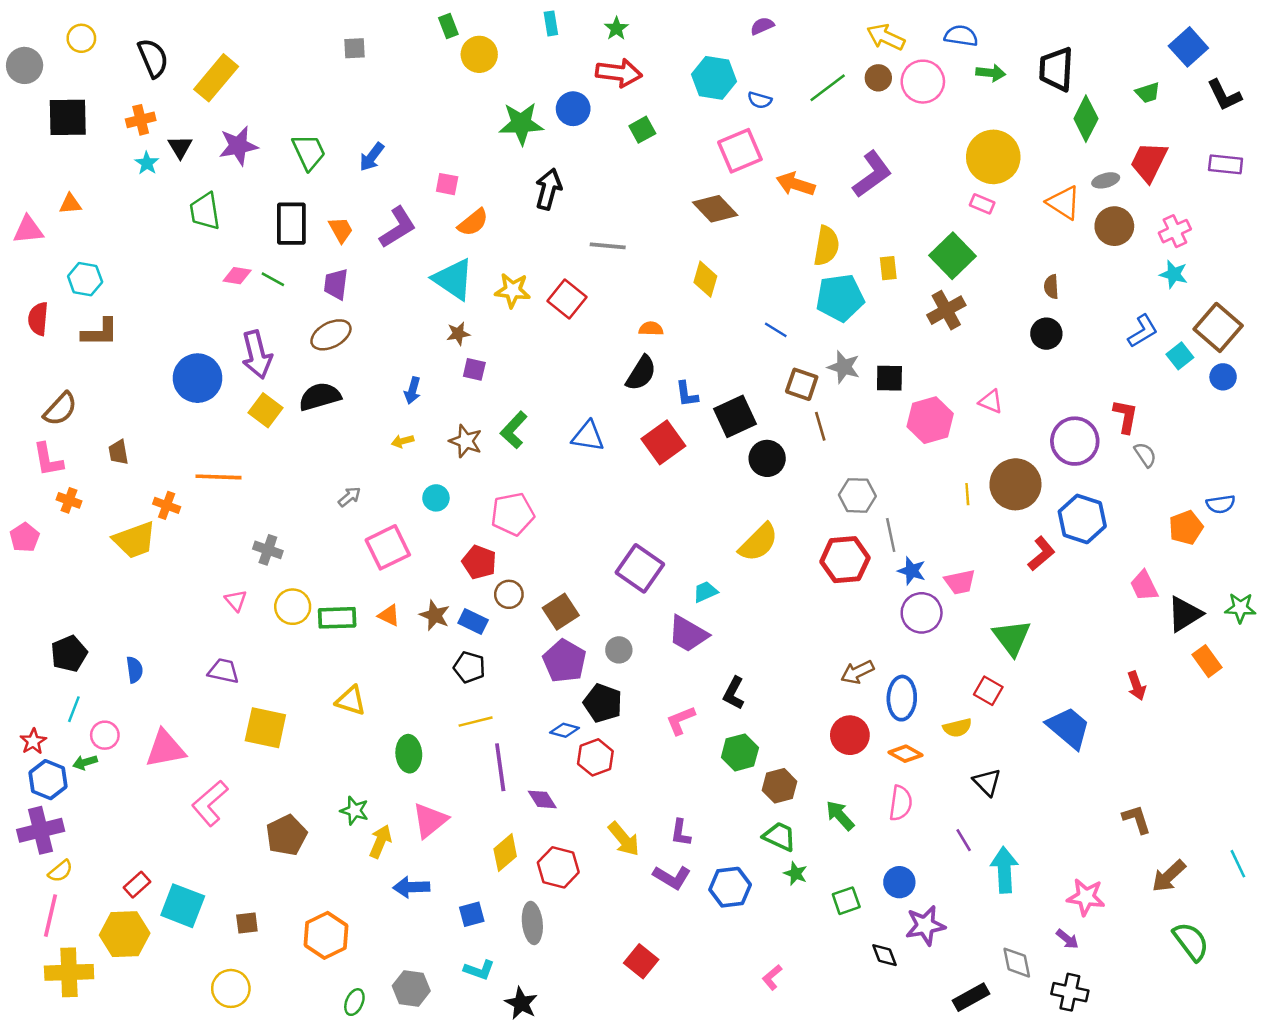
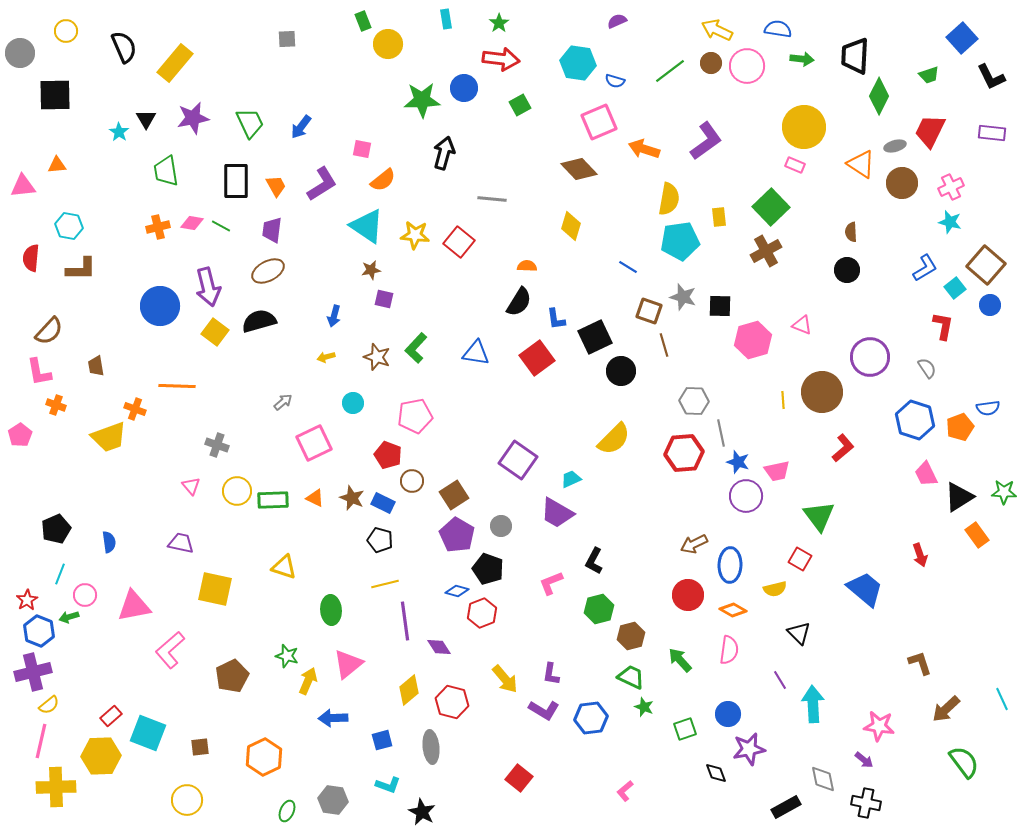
orange cross: (141, 120) -> (158, 227), moved
red L-shape: (1125, 416) -> (943, 326), moved
blue hexagon: (1082, 519) -> (915, 420), moved

